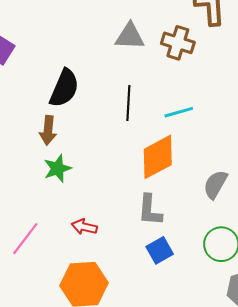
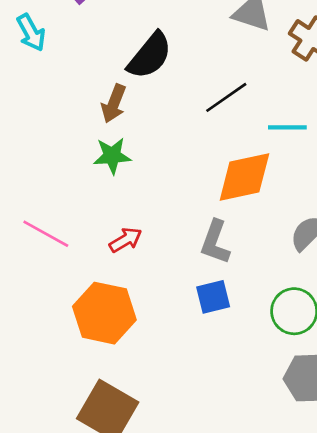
black line: (128, 103) -> (226, 97), turned 36
red arrow: (84, 227) -> (126, 240), turned 120
pink line: (25, 239) -> (46, 234), turned 66

